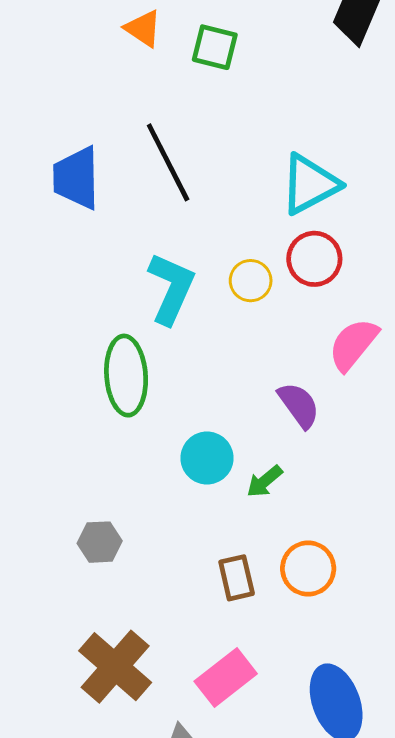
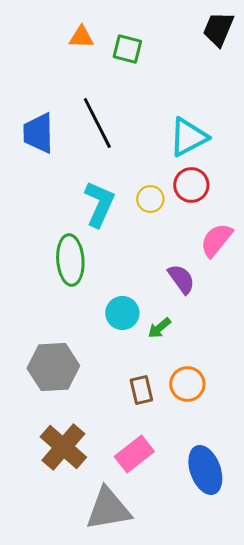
orange triangle: (143, 29) -> (81, 37), turned -32
gray hexagon: (100, 542) -> (53, 367), size x1.8

